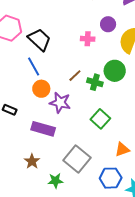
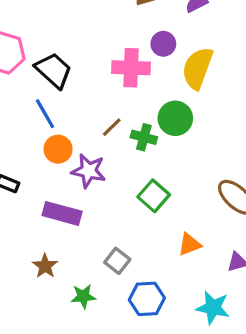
pink cross: (88, 39) -> (131, 68), size x1.6
gray square: (77, 159) -> (117, 261), size x0.6
blue hexagon: (111, 178) -> (147, 299), moved

